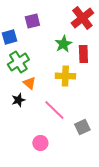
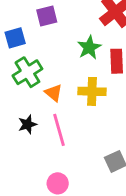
orange triangle: (29, 83) -> (54, 93), moved
pink line: (54, 110) -> (59, 130), moved, turned 30

